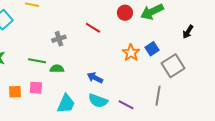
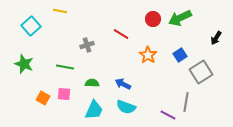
orange star: (131, 53) -> (148, 55), moved
green semicircle: (57, 69) -> (92, 83), moved
orange square: (15, 92) -> (43, 98), turned 32
purple line: (126, 105) -> (168, 115), moved

